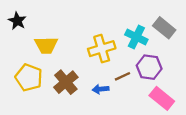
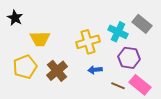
brown line: (123, 76) -> (118, 86), moved, turned 48
yellow pentagon: (29, 78) -> (25, 67), turned 30
blue arrow: (101, 89) -> (95, 70), moved

